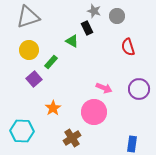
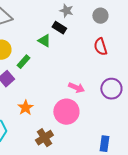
gray circle: (117, 16) -> (100, 16), moved
black rectangle: (87, 28) -> (59, 28), turned -32

